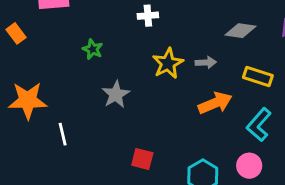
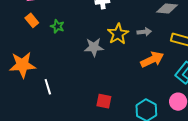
orange rectangle: (16, 33) -> (32, 20), moved
green star: (93, 49) -> (57, 26), moved
gray star: (116, 94) -> (94, 47), moved, turned 30

